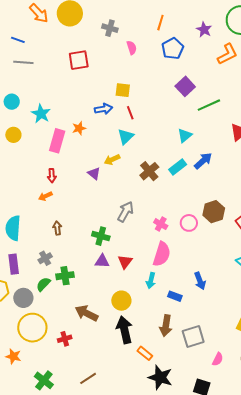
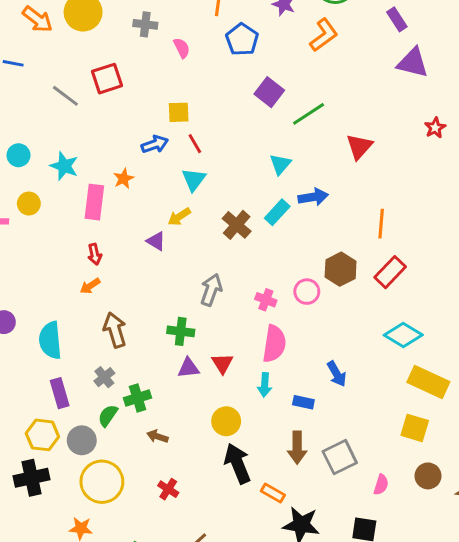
gray line: (23, 62) -> (65, 96), moved, turned 42
blue arrow: (203, 161) -> (313, 197), turned 42
brown arrow: (57, 228) -> (115, 330), size x1.6
brown arrow: (86, 313) -> (157, 436), moved, size x0.6
red cross: (65, 339) -> (168, 489), moved, turned -32

